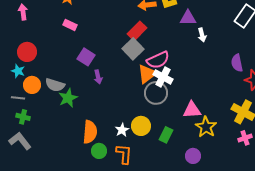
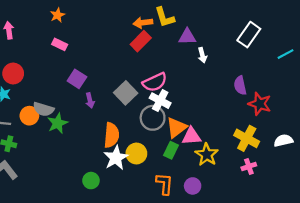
red rectangle: (137, 31) -> (141, 41), moved
gray square: (133, 49) -> (126, 93), moved
orange triangle: (147, 74) -> (176, 128), moved
orange circle: (32, 85) -> (29, 116), moved
white star: (122, 130) -> (116, 158), size x1.6
orange semicircle: (90, 132) -> (112, 135), moved
green rectangle: (166, 135) -> (171, 150), moved
orange L-shape: (124, 154) -> (164, 184), moved

